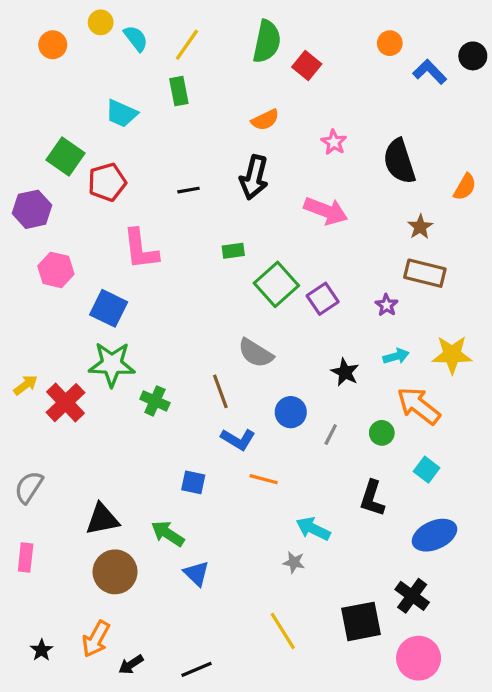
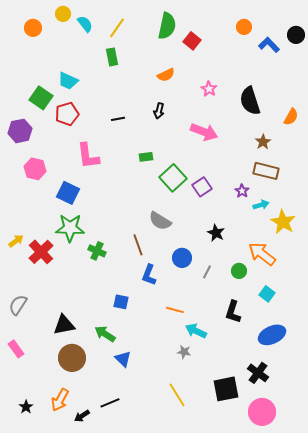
cyan trapezoid: (121, 113) -> (68, 81), moved
black arrow: (254, 177) -> (159, 111), size x0.6
yellow star: (452, 355) -> (283, 222), turned 30
cyan arrow: (396, 356) -> (261, 205), moved
blue L-shape: (238, 439) -> (149, 275), turned 80
orange line: (264, 479) -> (175, 310), moved
pink rectangle: (26, 557) -> (16, 349), turned -42
black line: (196, 669) -> (110, 403), moved

